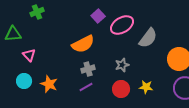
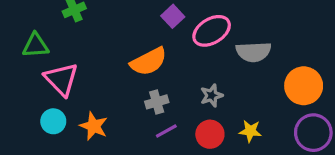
gray semicircle: (148, 38) -> (254, 52), turned 50
pink triangle: (29, 55) -> (61, 79), size x1.6
purple line: (86, 87) -> (166, 131), moved

